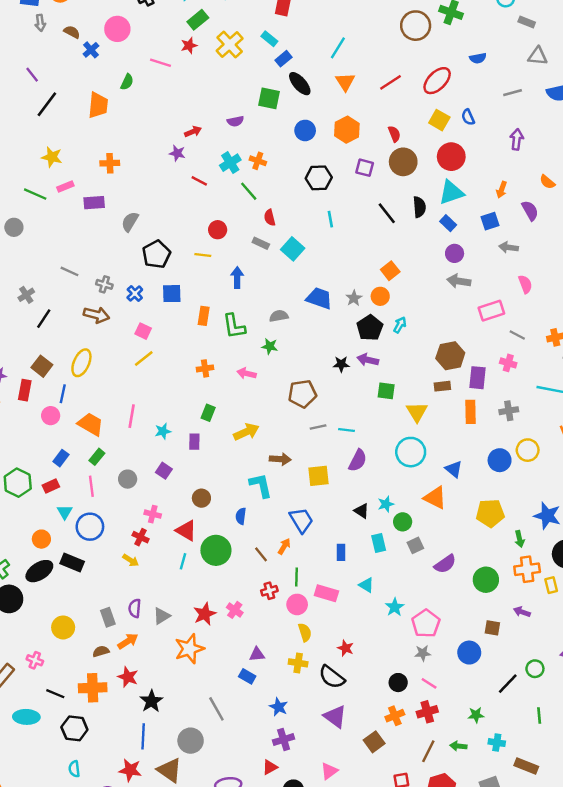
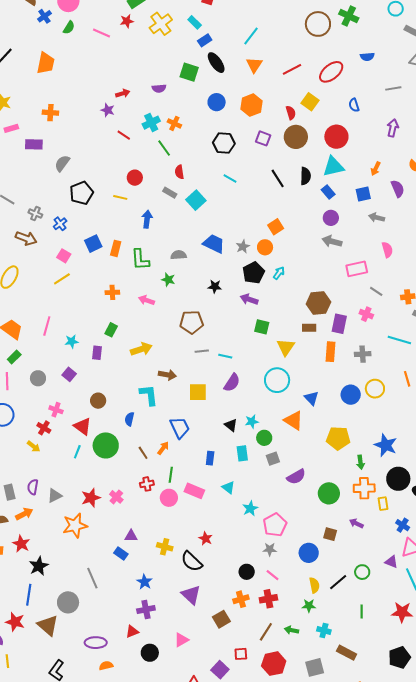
green semicircle: (127, 82) -> (69, 28), moved
yellow square: (439, 120) -> (310, 102), moved
cyan line: (330, 219) -> (230, 178), turned -56
blue square: (172, 294) -> (93, 244), moved, turned -30
black star: (341, 364) -> (215, 286), moved
yellow semicircle: (305, 632) -> (314, 585), moved

